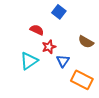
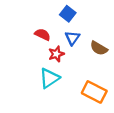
cyan triangle: (29, 61) -> (49, 78), moved
blue triangle: (63, 61) -> (72, 38), moved

